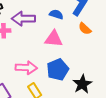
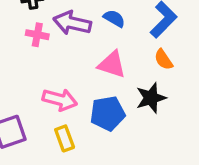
blue semicircle: (56, 14) -> (114, 18), moved
black star: (82, 84) -> (151, 98), moved

